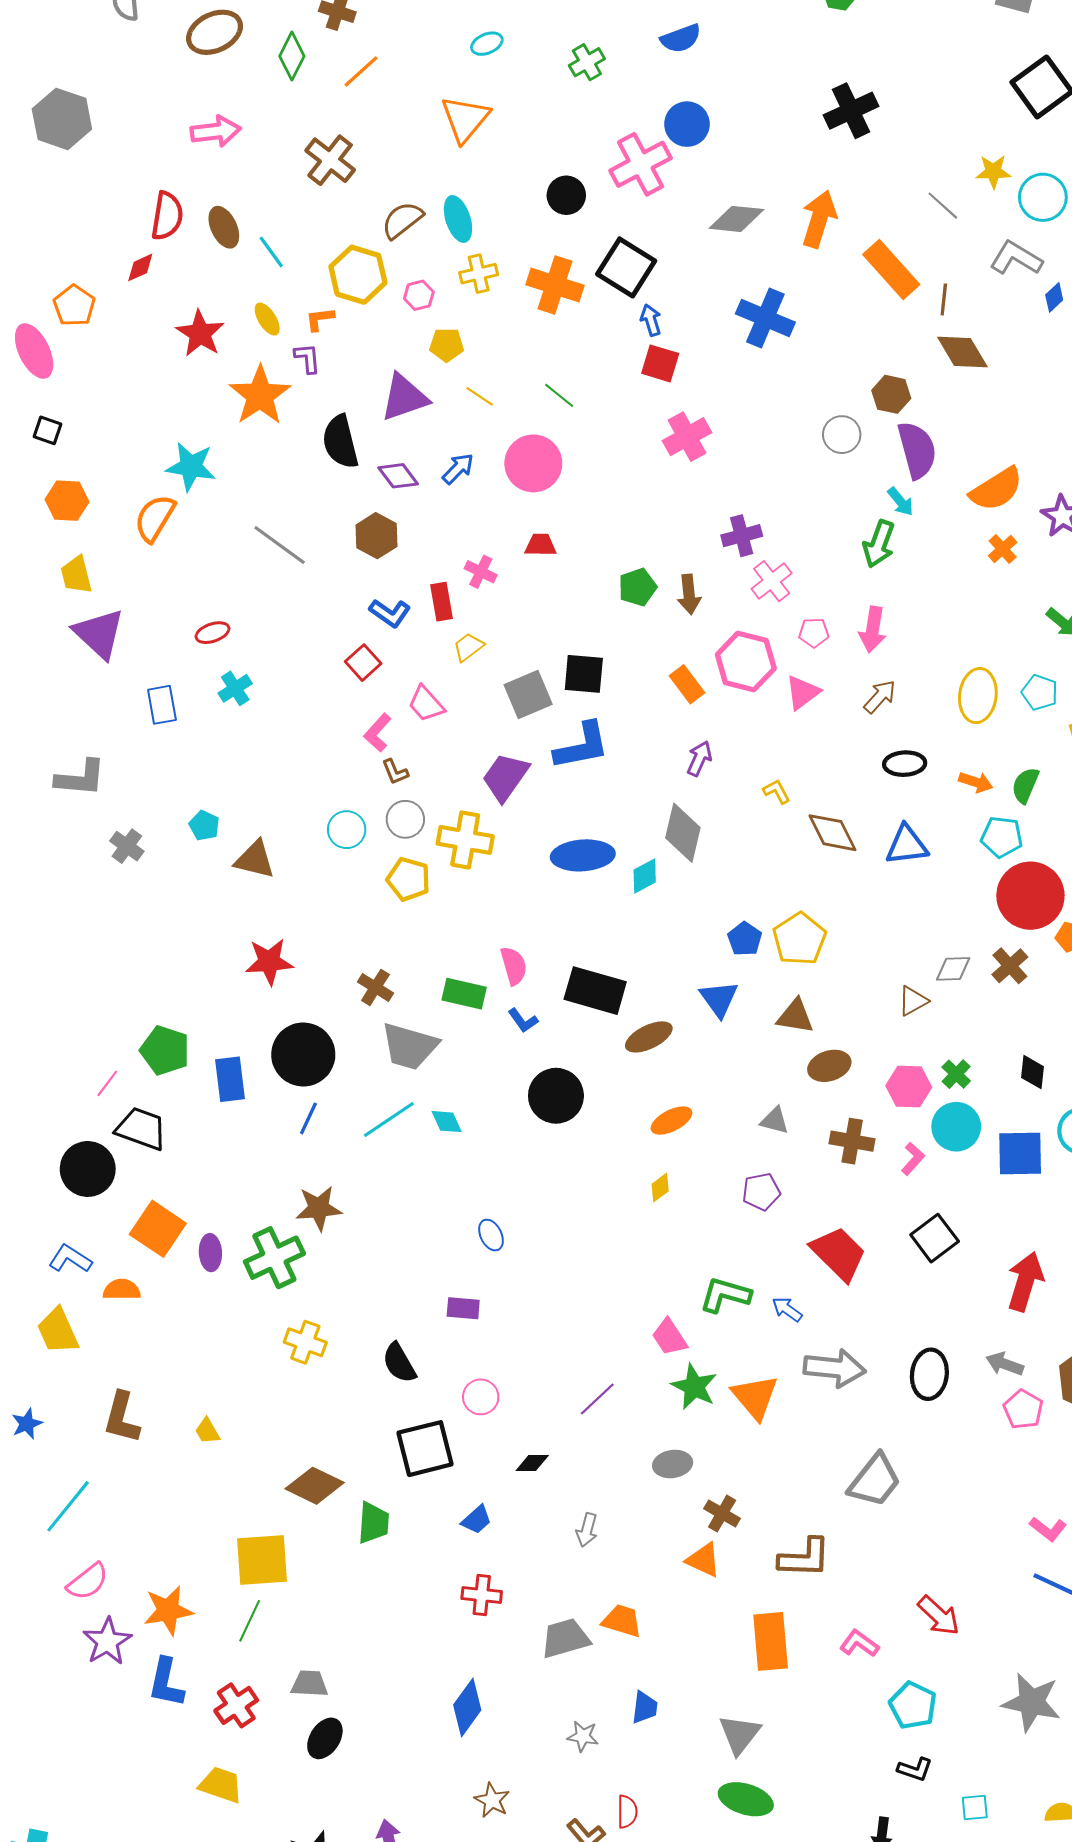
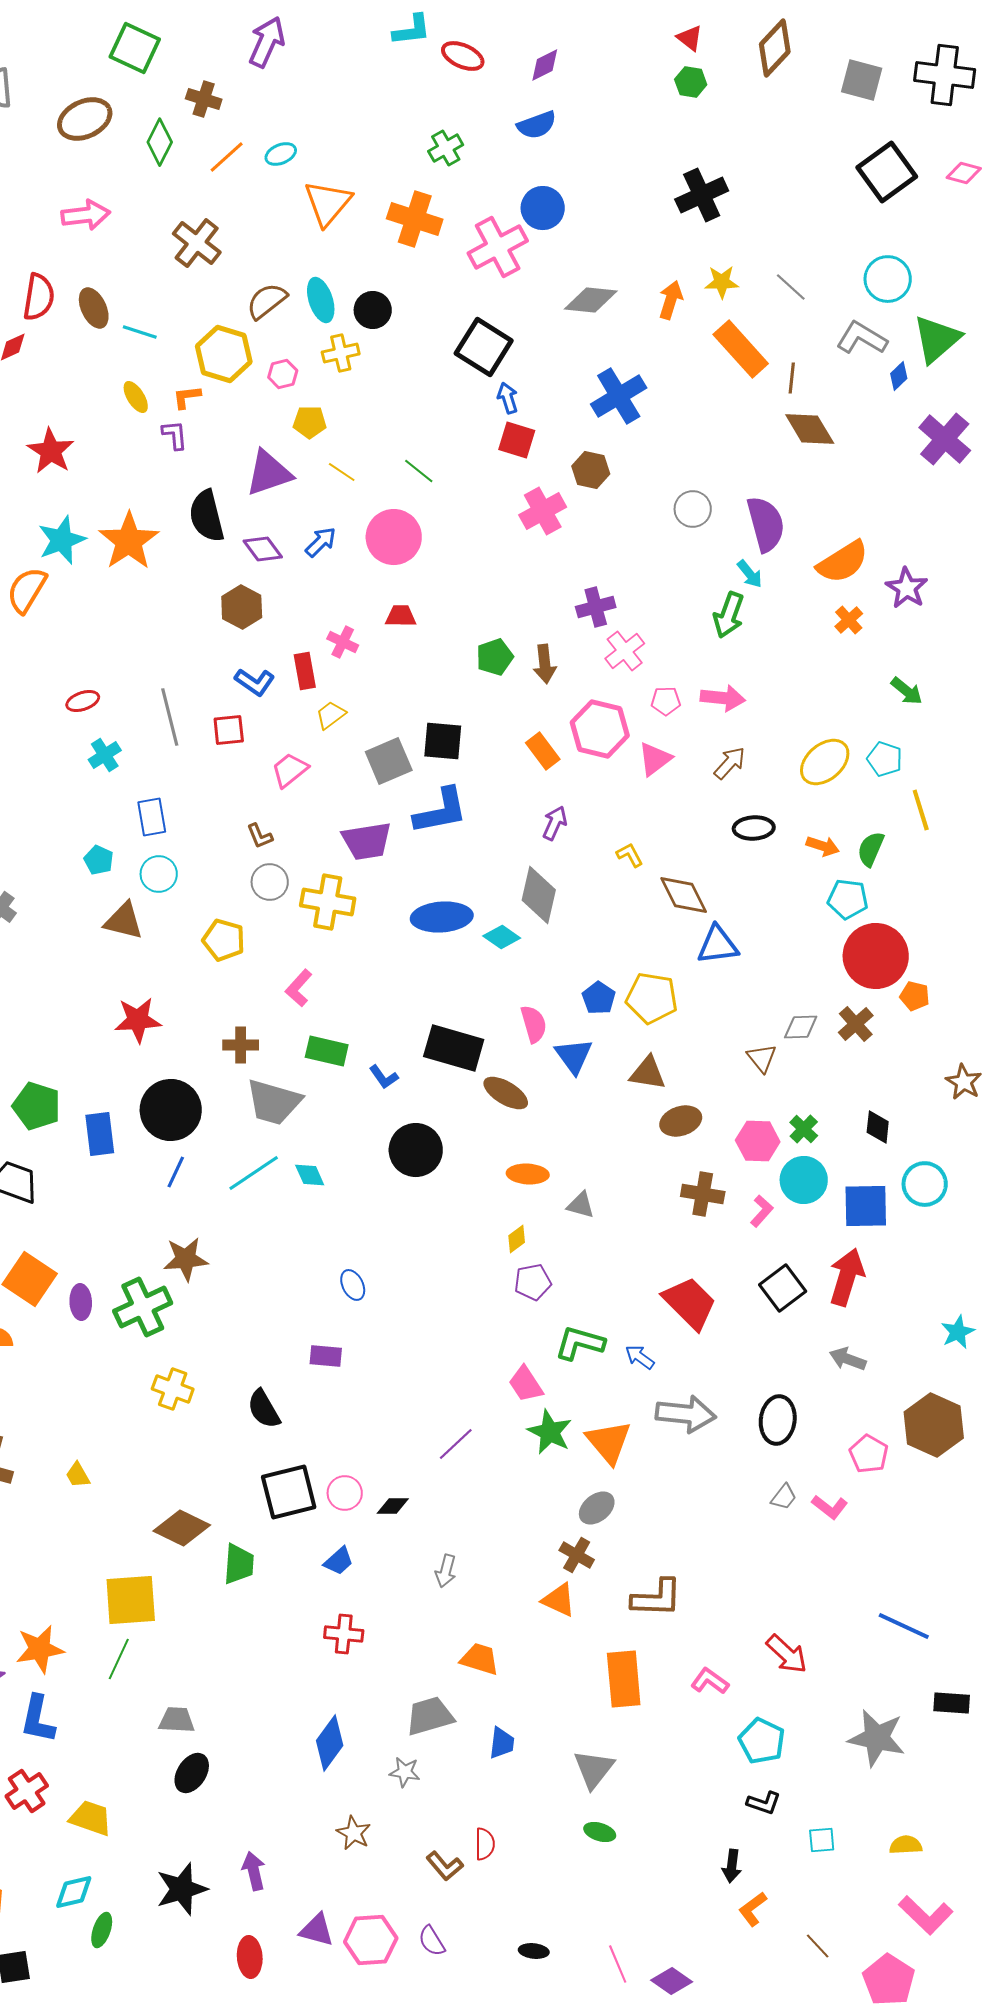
cyan ellipse: (487, 44) -> (281, 154), moved
yellow star: (993, 172) -> (722, 282), moved
black circle: (566, 195) -> (373, 310), moved
orange arrow: (819, 219) -> (671, 300), size x0.7
cyan line: (271, 252) -> (140, 332), turned -36
orange cross: (555, 285) -> (415, 219), moved
blue cross: (765, 318) -> (619, 396), turned 36
red star: (200, 333) -> (51, 451), moved
brown hexagon: (891, 394) -> (591, 470), moved
orange star: (260, 395) -> (129, 541), moved
cyan star: (191, 467) -> (62, 540), turned -30
gray line: (280, 545) -> (170, 717), moved, turned 40
pink arrow: (873, 630) -> (723, 698), turned -93
red square: (363, 663) -> (229, 730), turned 36
yellow ellipse: (978, 696) -> (825, 762), turned 42
pink trapezoid: (426, 704) -> (290, 770), turned 93
blue rectangle: (162, 705) -> (152, 817), moved
pink L-shape: (378, 733) -> (299, 988), moved
purple trapezoid: (505, 777) -> (367, 841), turned -134
cyan pentagon: (204, 826) -> (99, 860), moved
cyan circle: (347, 830) -> (159, 874), moved
blue triangle: (907, 845) -> (718, 945), moved
cyan diamond: (645, 876) -> (502, 937), turned 63
yellow pentagon: (408, 879) -> (224, 940), moved
yellow pentagon: (799, 939) -> (652, 998), turned -30
pink semicircle: (514, 966) -> (534, 1024), moved
brown cross: (375, 987) -> (241, 1045), turned -32
brown triangle: (913, 1001) -> (762, 1058), turned -40
brown ellipse: (649, 1037) -> (506, 1093), turned 57
orange ellipse: (672, 1121) -> (528, 1174), turned 30
gray triangle: (775, 1121) -> (581, 1205), moved
purple pentagon: (761, 1192) -> (533, 1282), moved
red arrow: (1025, 1281) -> (847, 1277), moved
gray arrow: (1005, 1364) -> (848, 1359), moved
pink circle: (481, 1397) -> (345, 1493), moved
gray ellipse: (673, 1464) -> (597, 1508), moved, turned -30
gray trapezoid: (875, 1481) -> (784, 1497), moved, size x0.5
pink L-shape: (1048, 1529) -> (830, 1507), moved
gray trapezoid: (565, 1638) -> (430, 1716), moved
red cross: (236, 1705) -> (27, 1791), moved
gray star: (583, 1736) -> (405, 1772), moved
green ellipse: (746, 1799) -> (600, 1832), size x0.6

